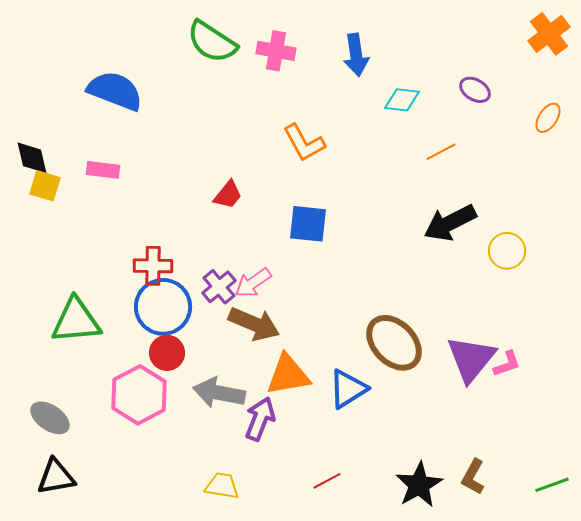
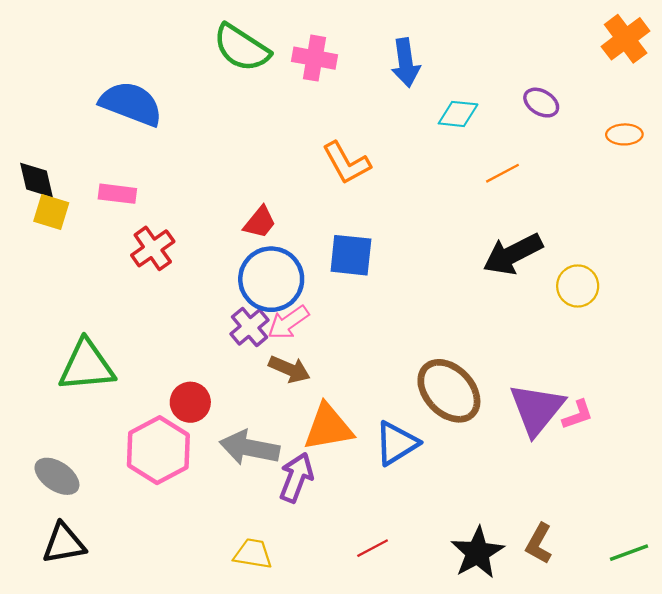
orange ellipse: (548, 118) -> (624, 134), turned 56
red cross: (153, 266) -> (153, 248), moved, turned -36
blue circle: (163, 307) -> (271, 279), moved
brown arrow: (254, 324) -> (289, 369), size x0.7

